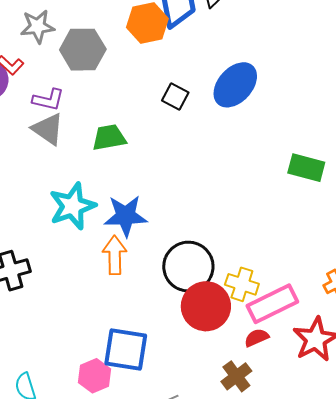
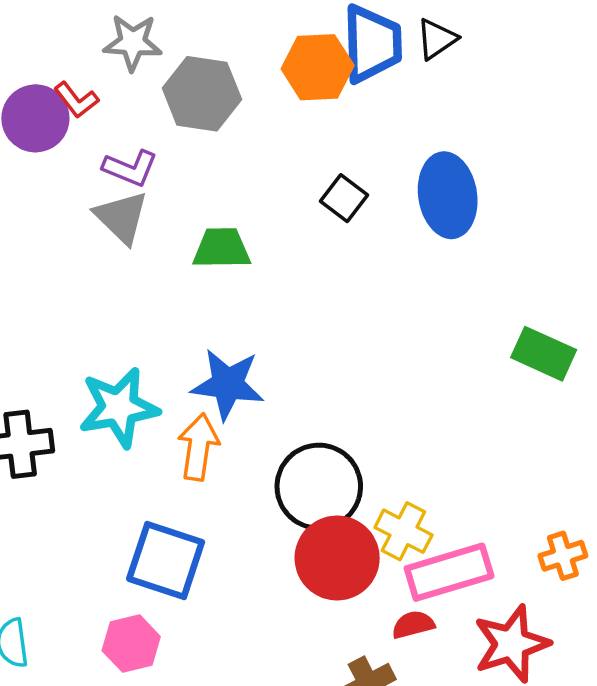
blue ellipse: (235, 85) -> (448, 195), turned -60
cyan star: (72, 206) -> (119, 407), moved
blue square: (126, 350) -> (166, 561), moved

